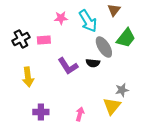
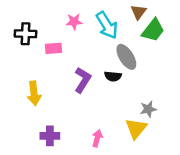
green trapezoid: (126, 38) -> (153, 30), moved
black cross: (21, 39) -> (26, 34), moved, turned 30
purple L-shape: (68, 66) -> (83, 80), turned -115

